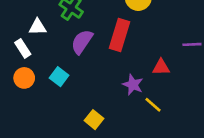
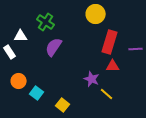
red rectangle: (119, 35) -> (110, 42), moved
cyan square: (59, 77) -> (37, 93), moved
orange circle: (24, 78) -> (19, 81), moved

